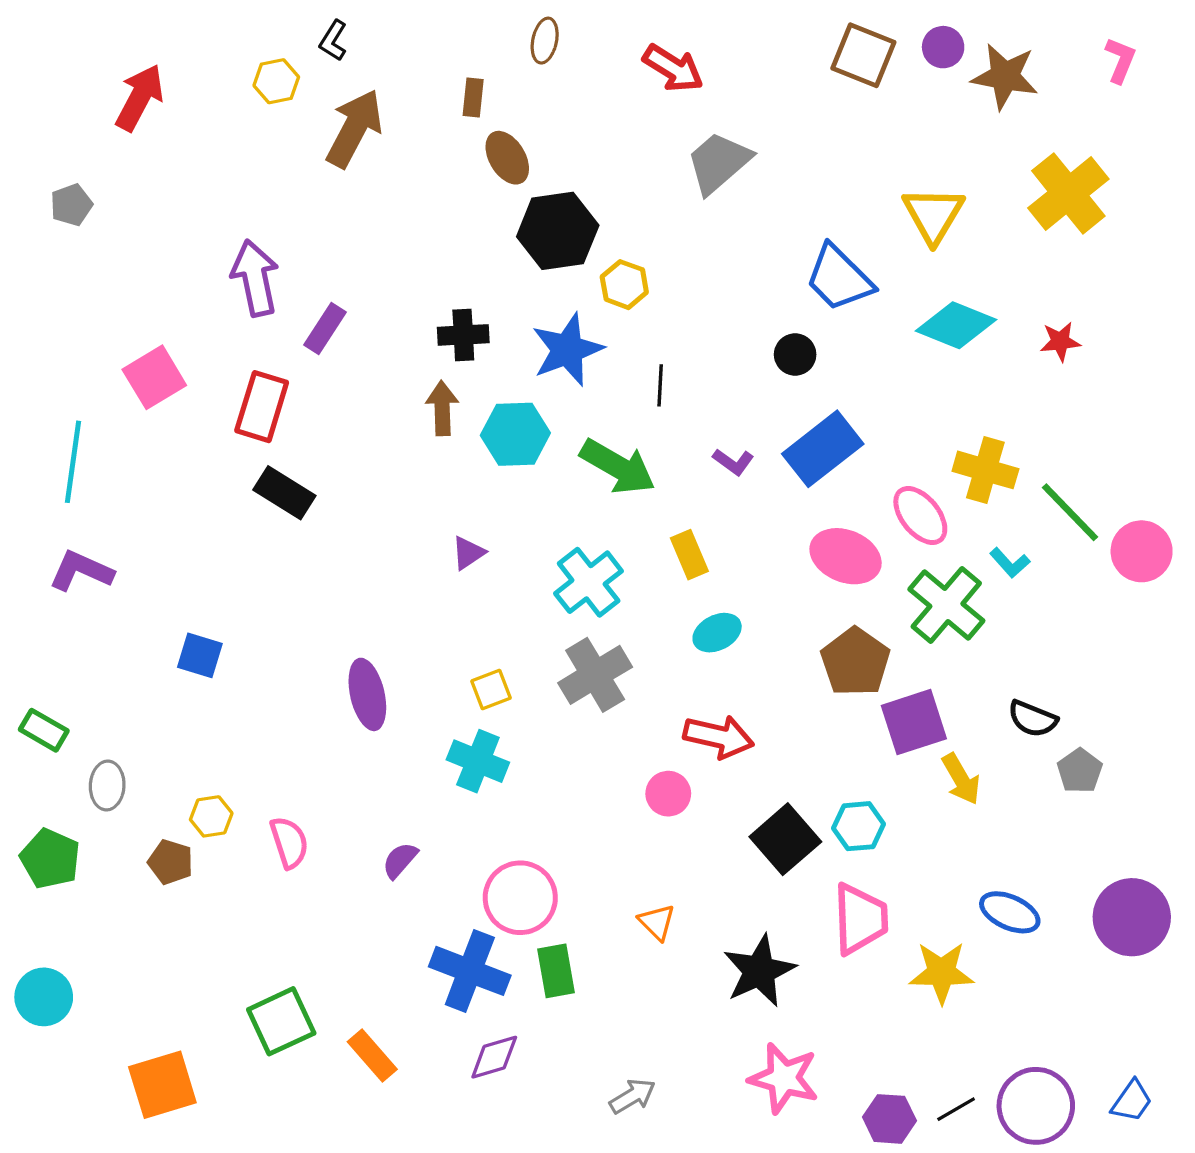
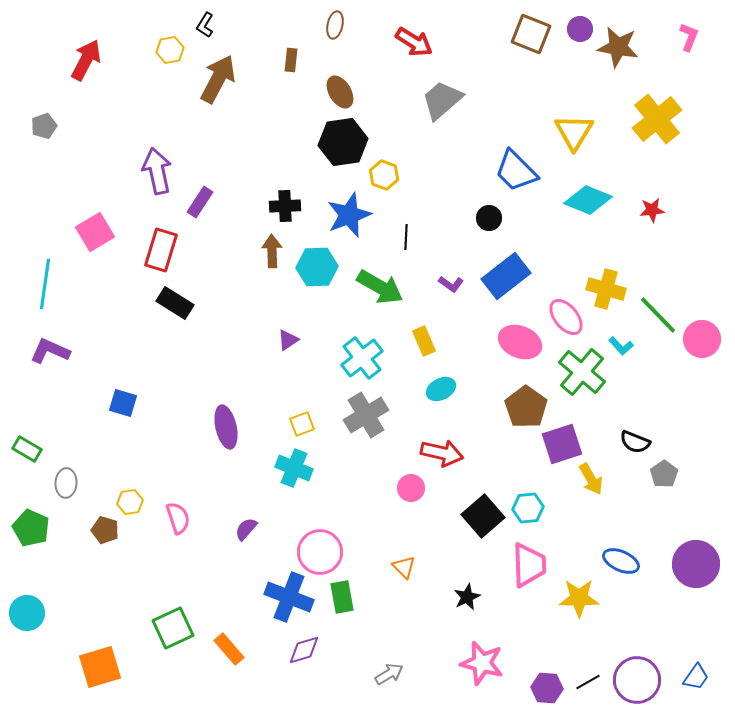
brown ellipse: (507, 158) -> (340, 92), moved
black star: (759, 971) -> (467, 597), size x0.6

